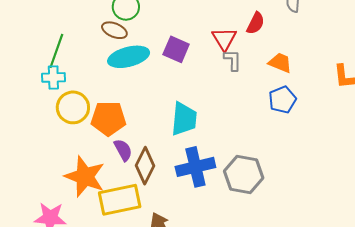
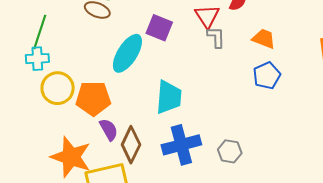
cyan ellipse: (129, 57) -> (127, 53), moved, turned -42
gray hexagon: (244, 175) -> (230, 151), size x0.6

